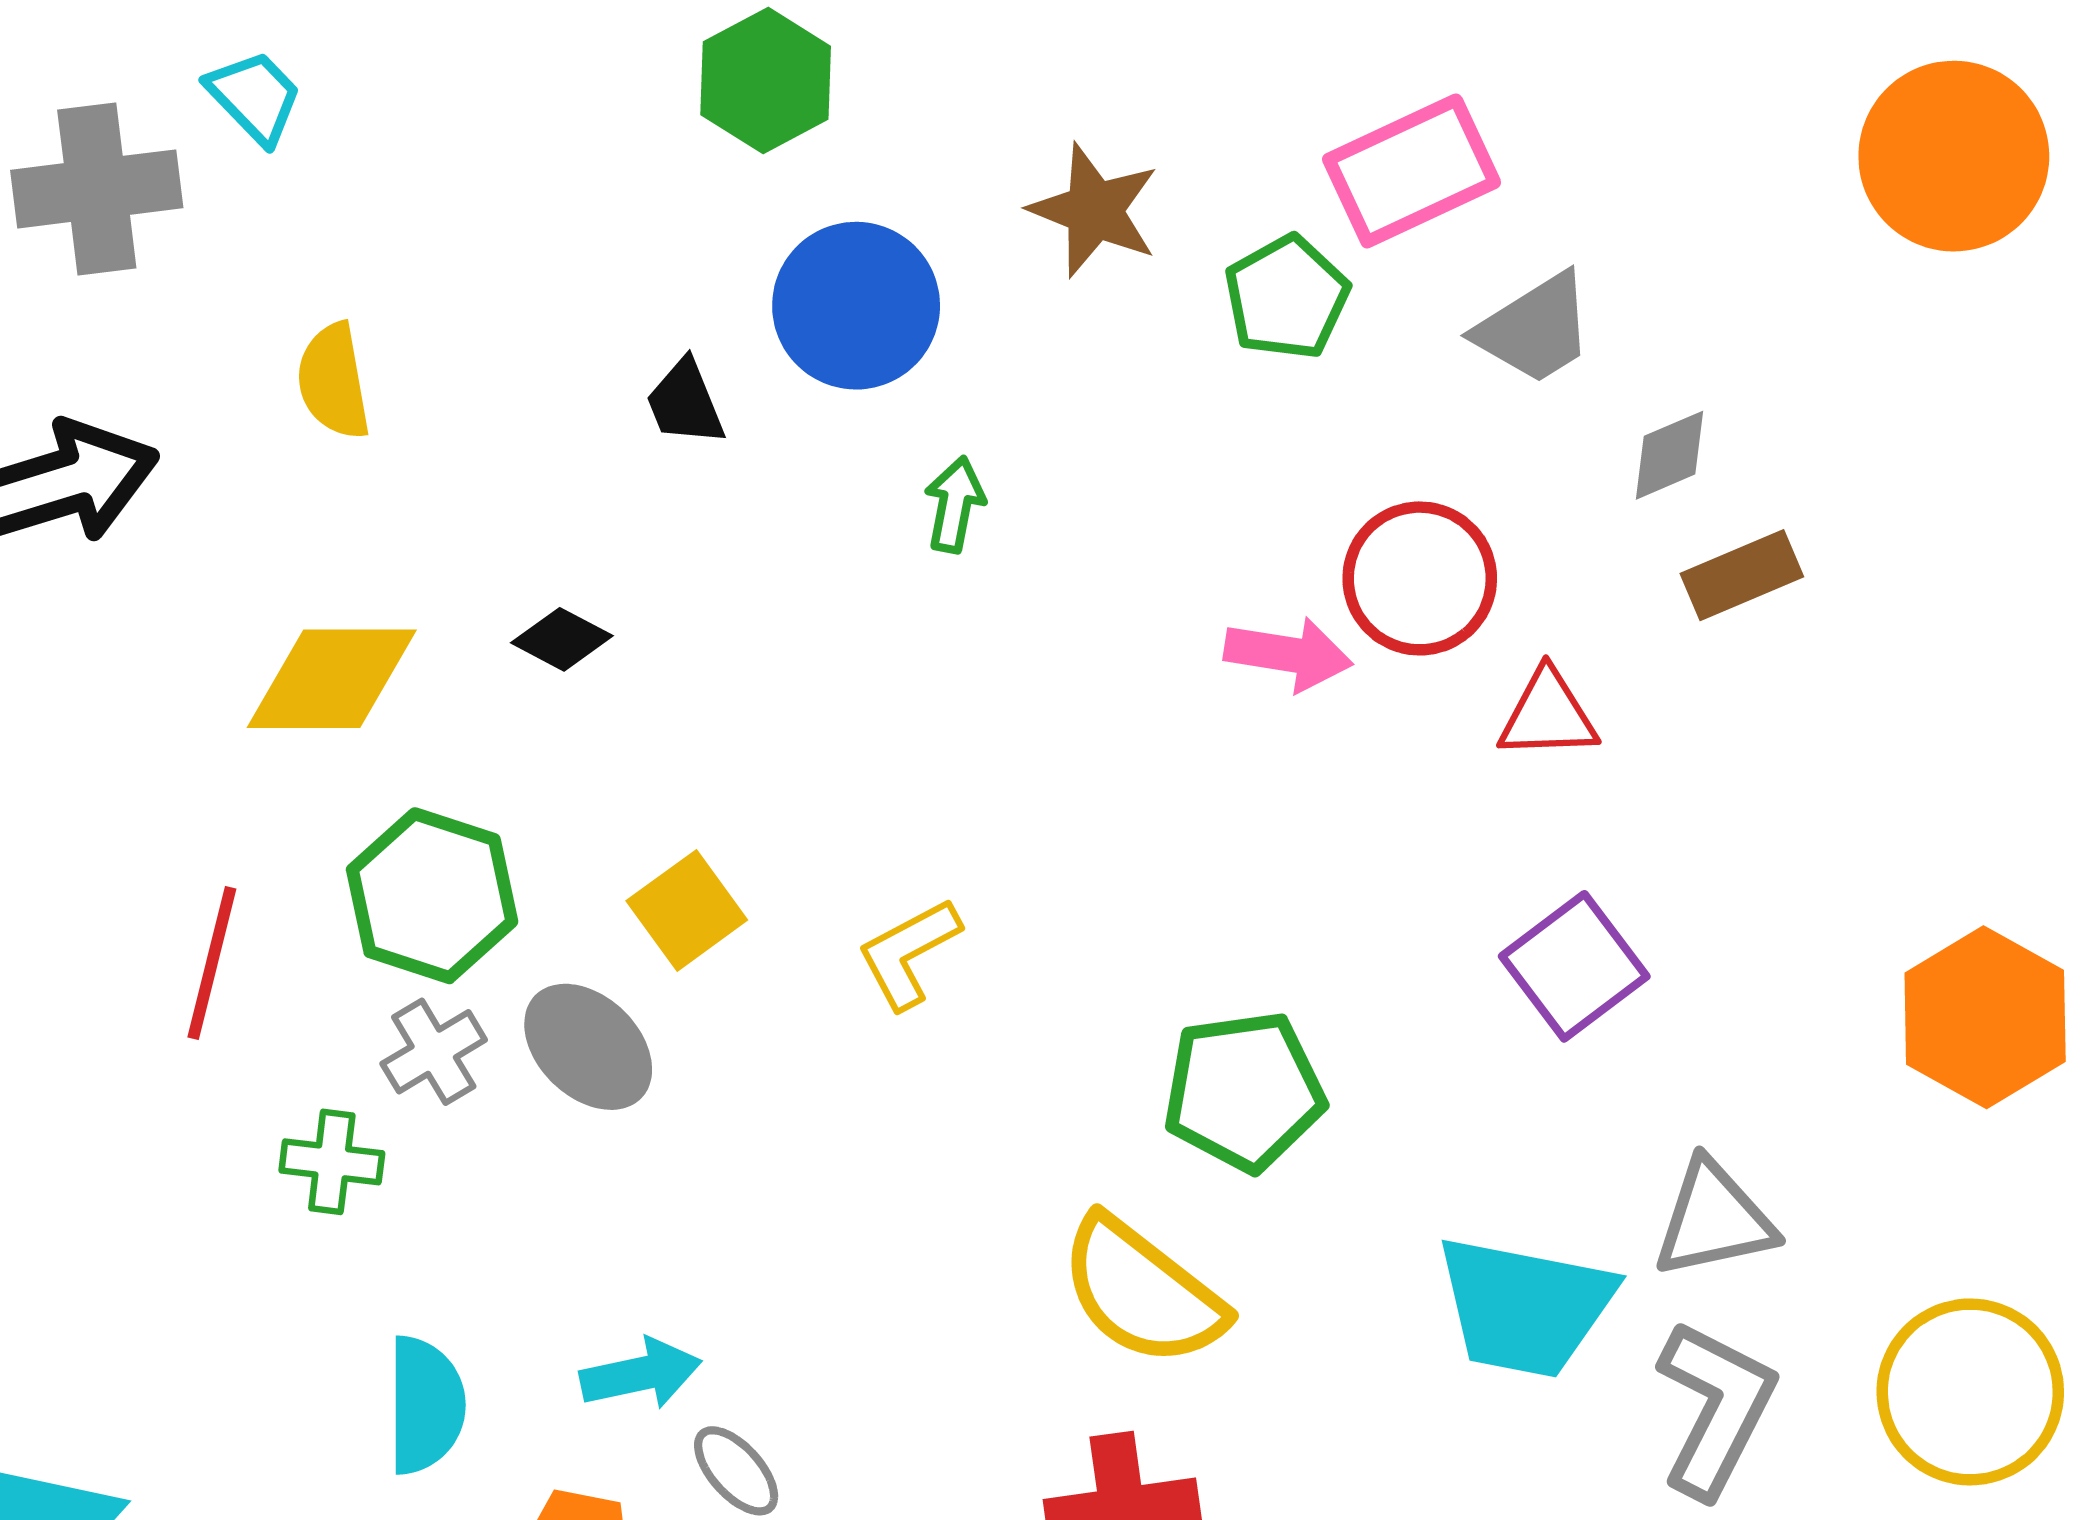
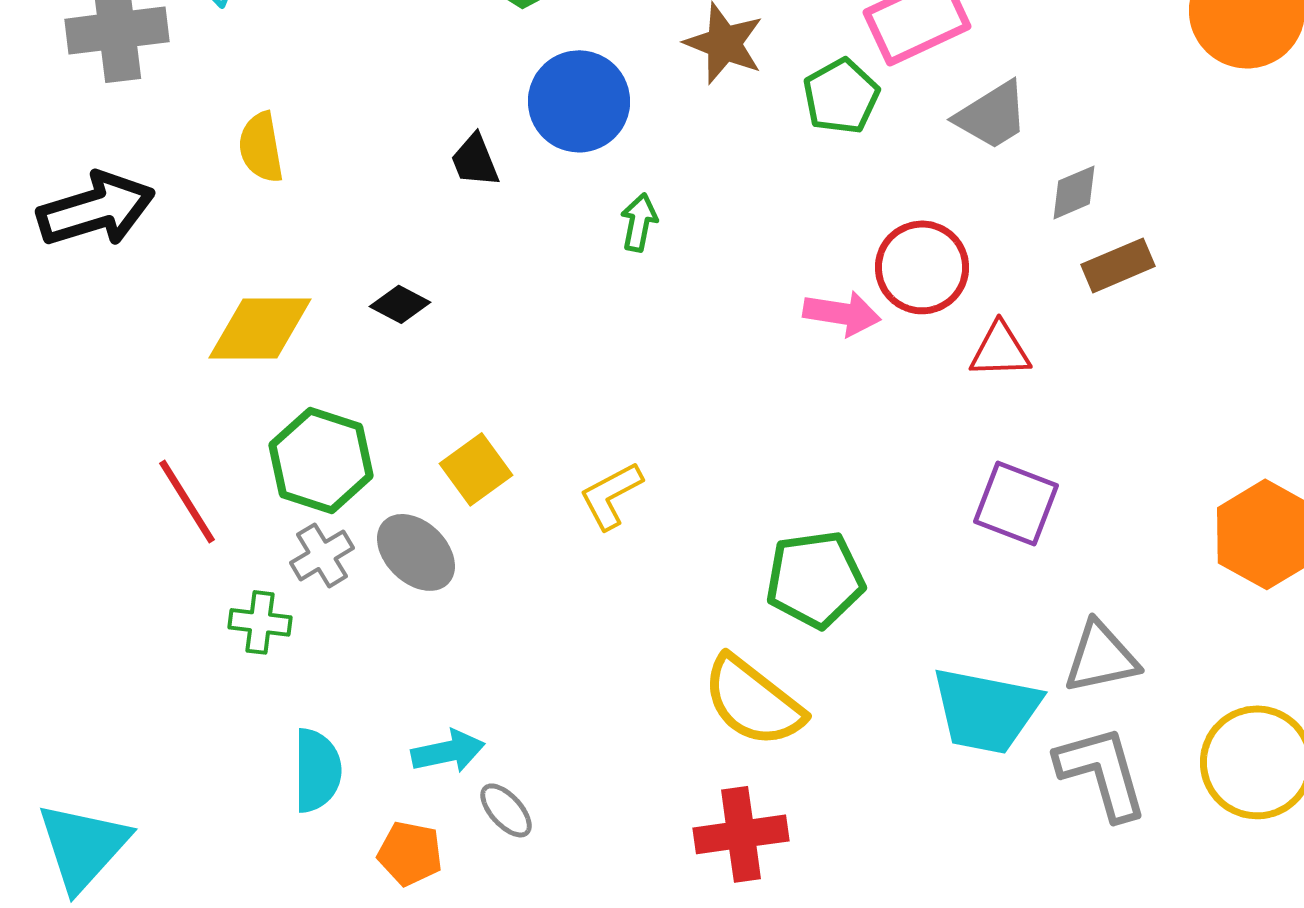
red line: (212, 963) -> (187, 501), turned -46
purple square: (1574, 966) -> (1016, 503), turned -32
gray L-shape: (1716, 1408) -> (1102, 772), turned -43

